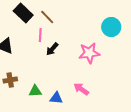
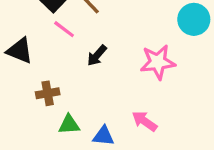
pink line: (40, 35) -> (64, 29), moved, turned -56
brown cross: (10, 80) -> (48, 93), moved

